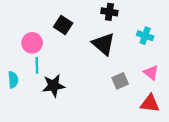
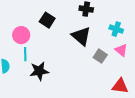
pink triangle: (151, 73) -> (121, 50), moved
gray square: (120, 81) -> (100, 56), moved, turned -32

